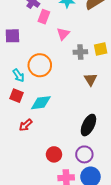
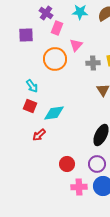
purple square: (12, 36) -> (26, 35), moved
orange circle: (40, 65) -> (55, 59), moved

